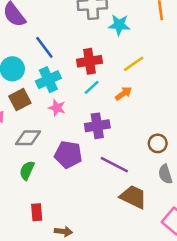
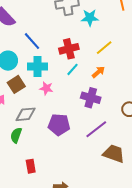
cyan cross: (48, 80) -> (37, 67), turned 30
purple cross: (97, 126) -> (91, 98), moved, turned 30
purple line: (114, 165) -> (96, 129), turned -60
green semicircle: (27, 170) -> (16, 135), moved
red rectangle: (37, 212) -> (31, 166), moved

